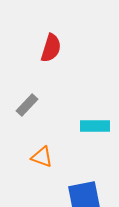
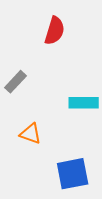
red semicircle: (51, 48) -> (55, 31), moved

